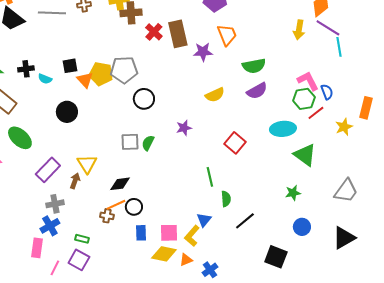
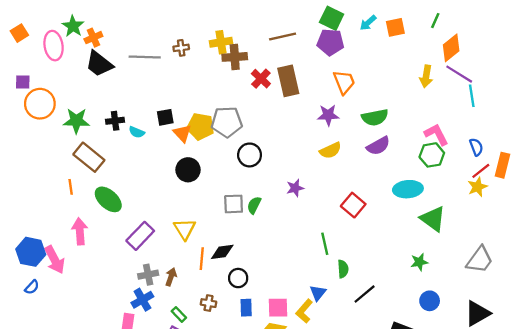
purple star: (203, 52) -> (328, 115), moved
blue semicircle: (327, 92) -> (476, 147), moved
black circle: (67, 112) -> (188, 170), moved
red line: (316, 113) -> (481, 171), moved
brown arrow: (75, 181) -> (171, 277), moved
orange line: (116, 205) -> (202, 259), moved, turned -60
brown cross: (107, 216) -> (209, 303), moved
green rectangle: (82, 239) -> (179, 314), turned 32

